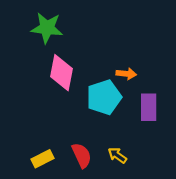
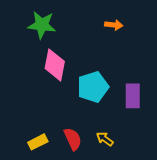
orange arrow: (126, 74) -> (114, 25), moved

